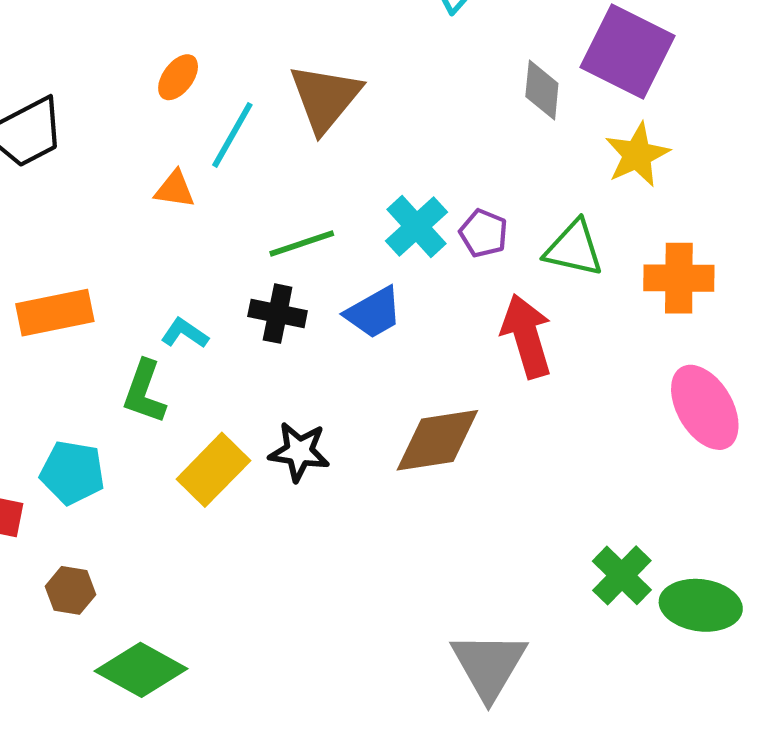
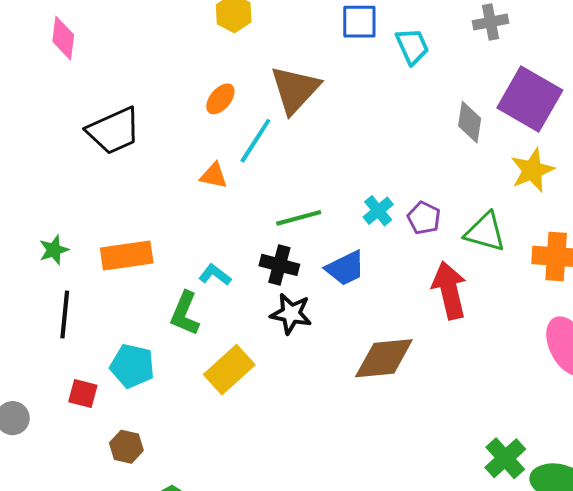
brown triangle: (325, 98) -> (295, 90), moved
cyan cross: (417, 227) -> (378, 211), size x0.7
black star: (299, 452) -> (291, 314), moved

